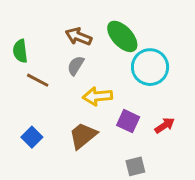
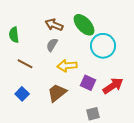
brown line: (38, 80) -> (25, 64), moved
red arrow: (165, 125) -> (113, 86), size x1.5

